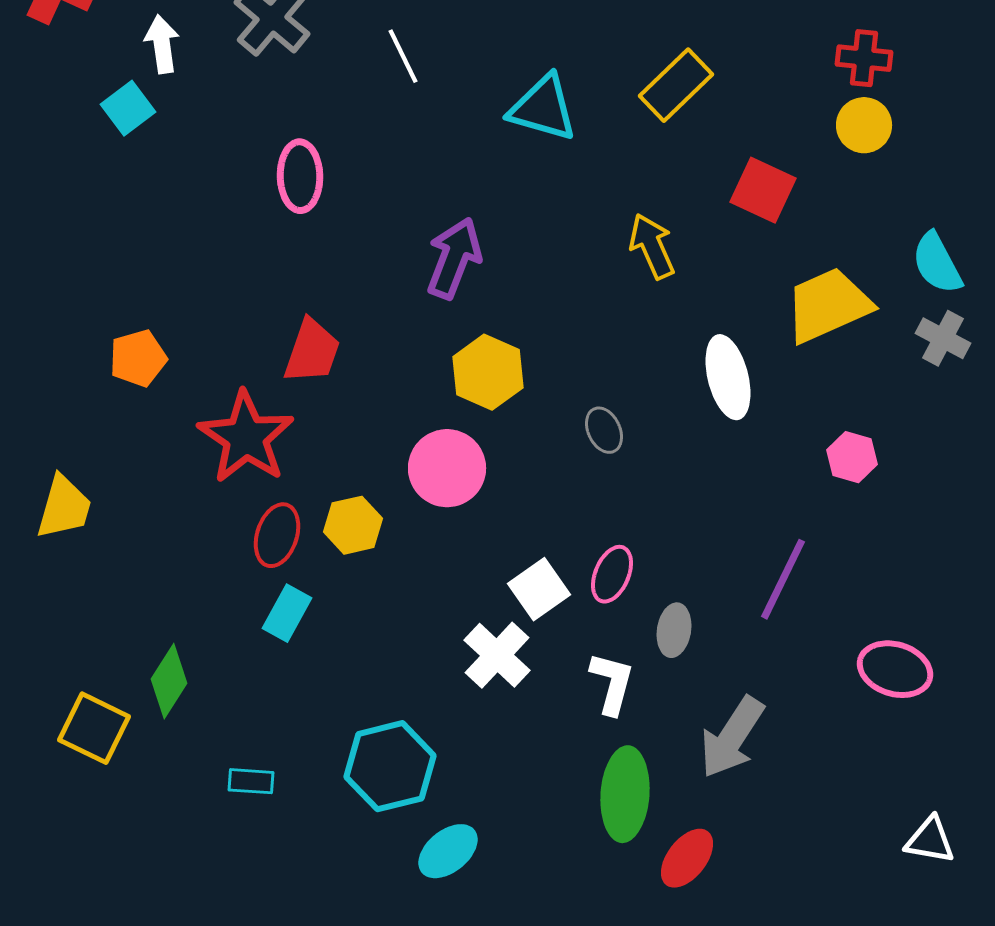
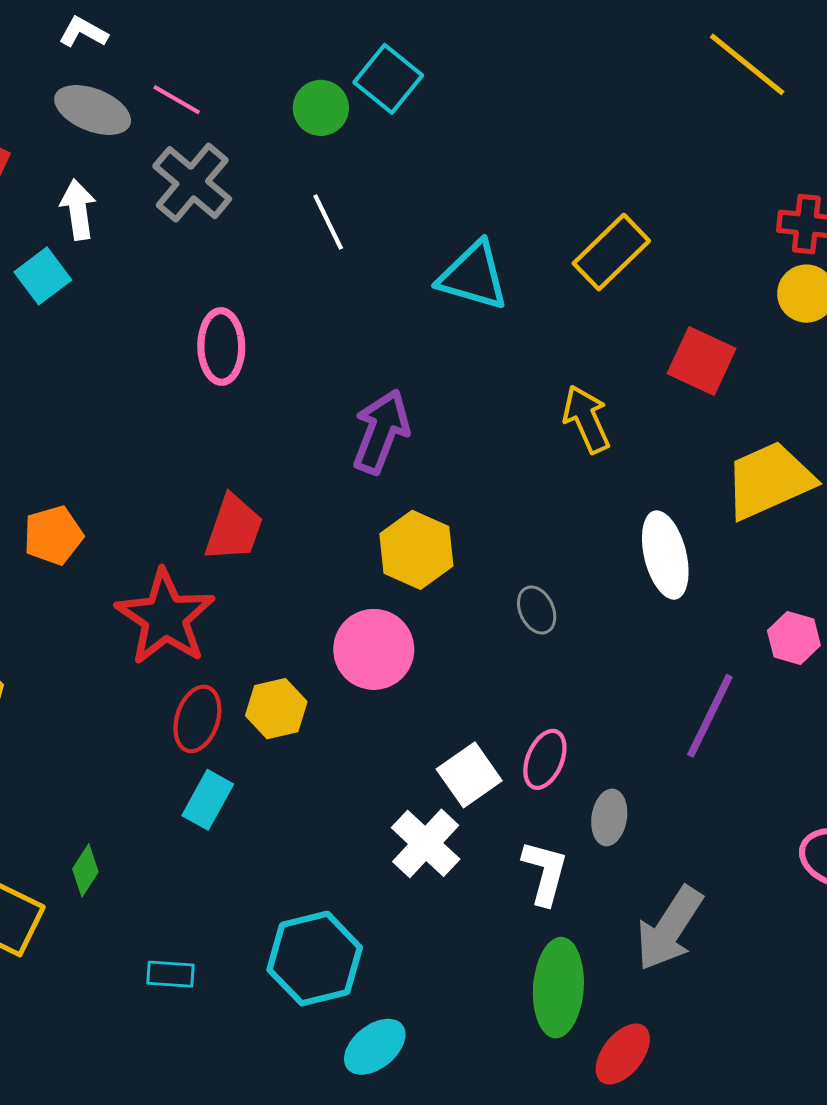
purple line: (783, 579) -> (710, 716), moved
green diamond: (169, 681) -> (85, 870), size x0.7

